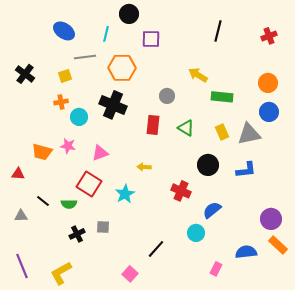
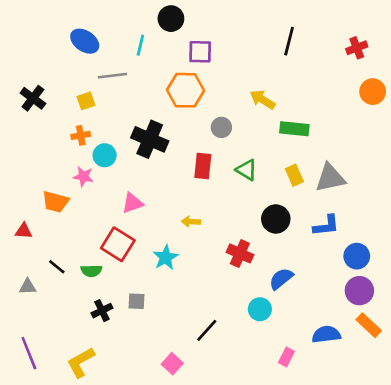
orange hexagon: (122, 68) -> (186, 90), moved
orange circle: (268, 83) -> (373, 92), moved
blue circle: (269, 112) -> (357, 256), moved
pink star: (68, 146) -> (83, 177), moved

